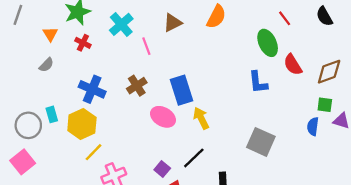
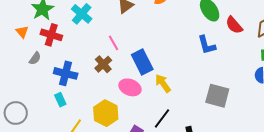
red cross: (83, 43) -> (51, 35), size x1.5
pink line: (146, 46) -> (114, 43), moved
gray semicircle: (46, 65) -> (35, 58), moved
cyan rectangle: (52, 114) -> (60, 100), moved
yellow hexagon: (82, 124) -> (106, 113), moved

